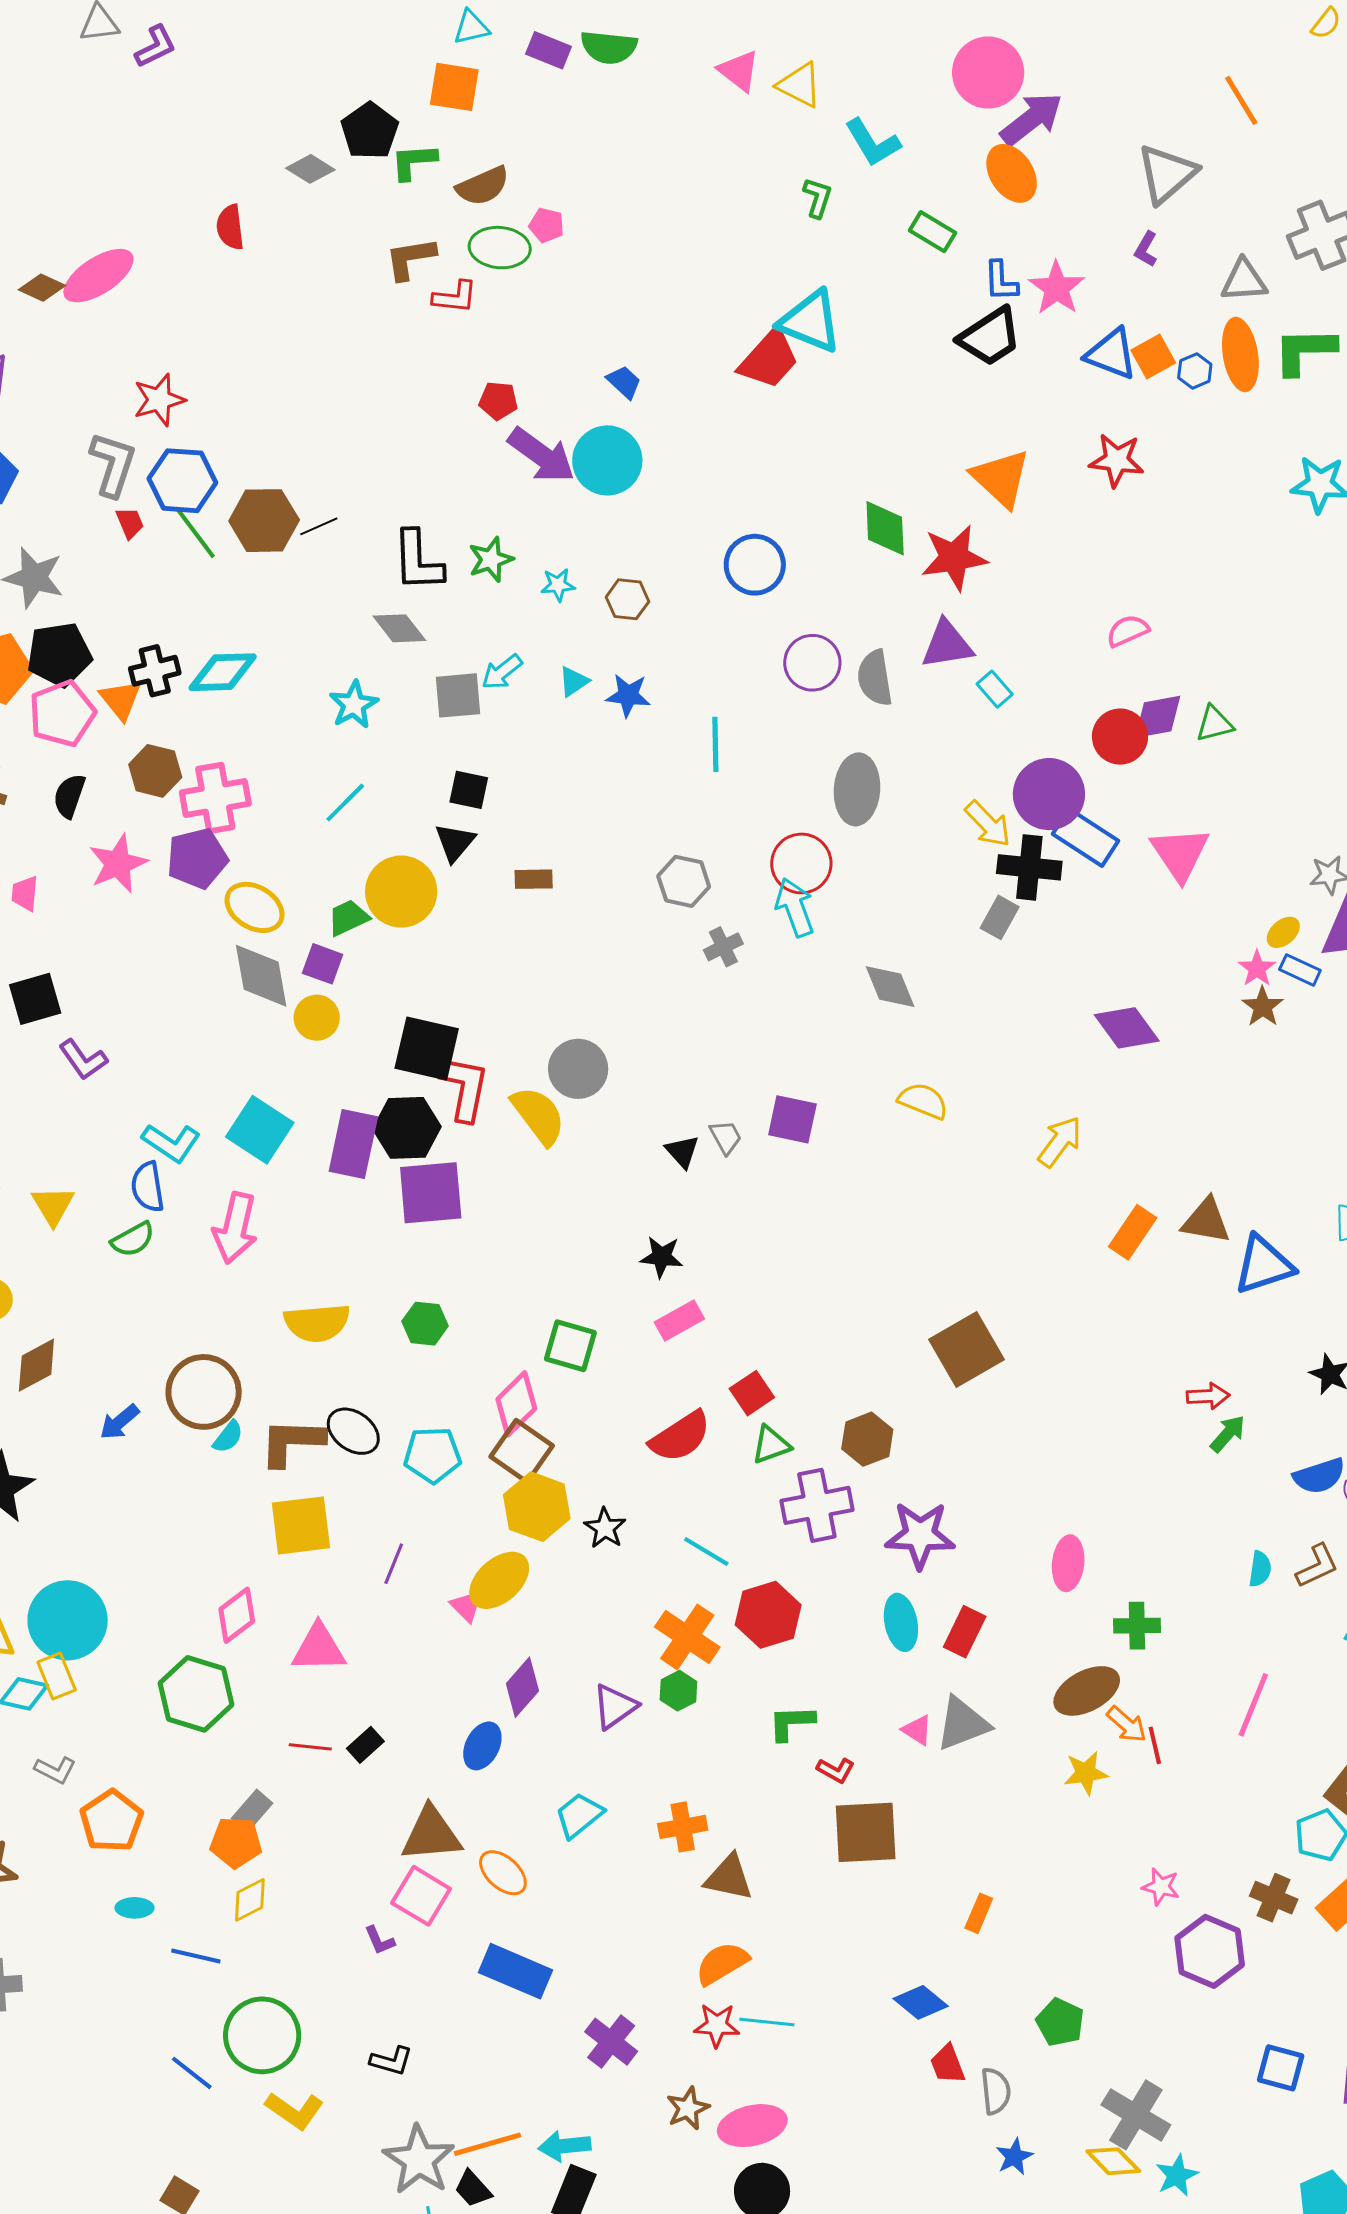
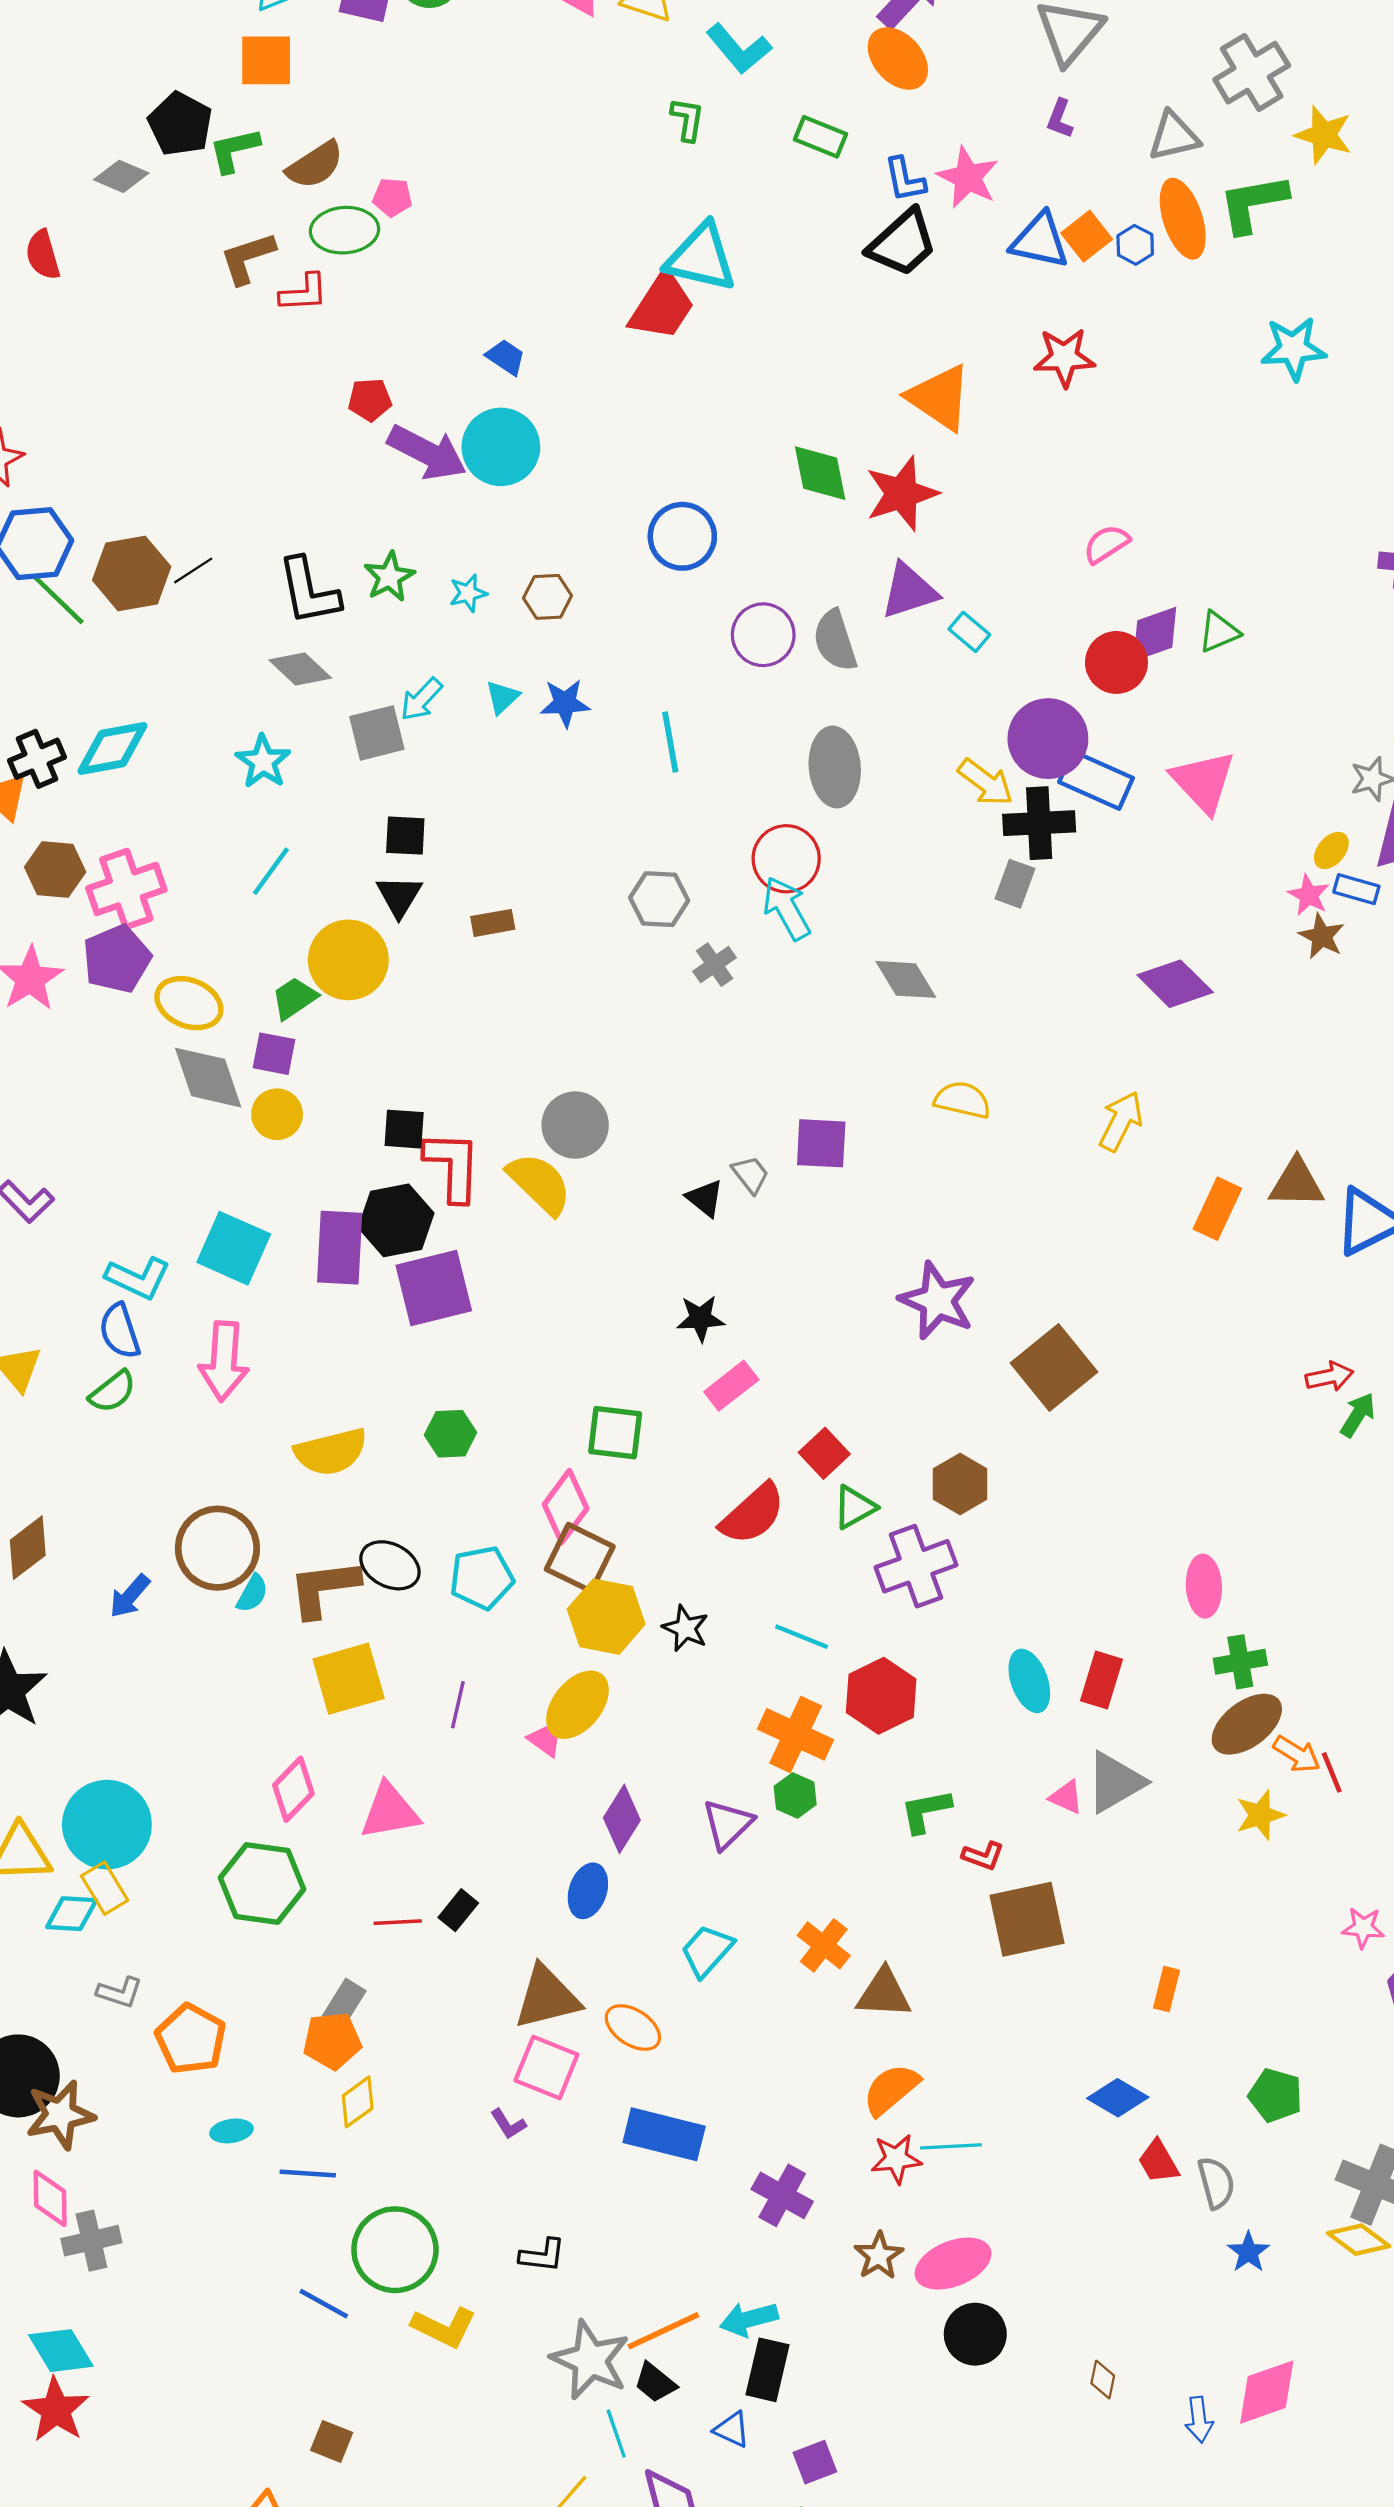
black square: (427, 1049) -> (404, 1129), size x0.6
purple star: (920, 1535) -> (938, 1301), moved, turned 30
green cross: (1137, 1626) -> (1240, 1662), moved
orange cross: (683, 1827) -> (824, 1945), turned -33

